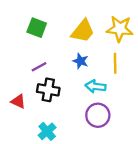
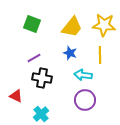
red triangle: (18, 101) -> (16, 96), moved

